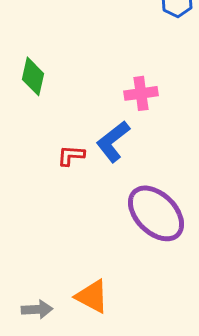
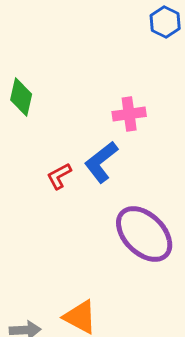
red L-shape: (71, 155) -> (59, 176), turned -32

